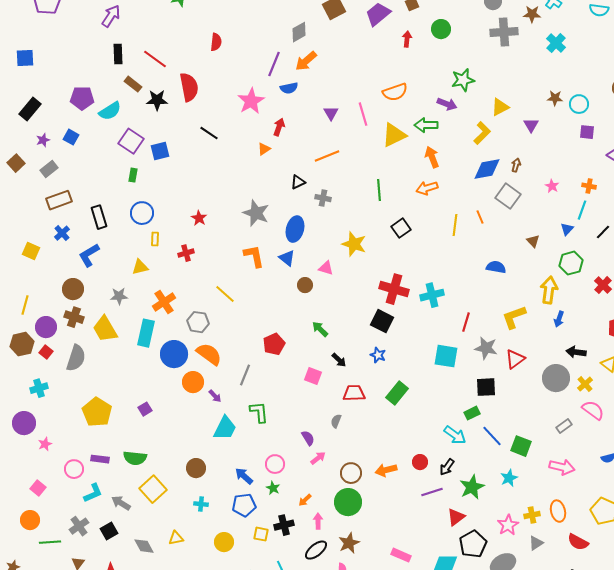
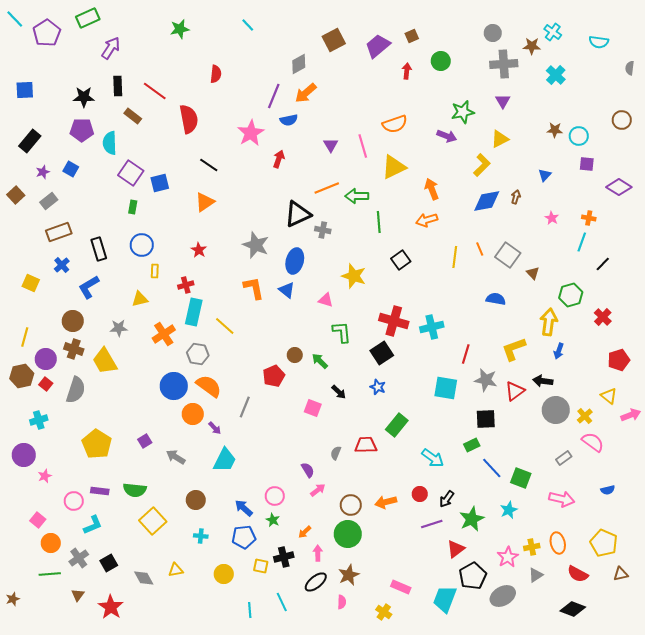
black star: (157, 100) -> (84, 97), moved
cyan semicircle: (110, 111) -> (110, 143), turned 120
green arrow: (426, 125) -> (357, 196), moved
purple triangle: (531, 125) -> (503, 101), moved
orange triangle: (264, 149) -> (205, 202), moved, size x1.5
black triangle: (298, 182) -> (298, 214), size x1.8
gray square: (508, 196) -> (508, 255), moved
blue triangle: (567, 229) -> (545, 175), moved
brown circle: (305, 285) -> (295, 355), moved
black square: (382, 321) -> (382, 353), turned 30
cyan rectangle: (146, 333) -> (194, 312), moved
black arrow: (576, 352) -> (543, 381), moved
red trapezoid: (354, 393) -> (366, 445), moved
green L-shape: (259, 412) -> (342, 332), moved
cyan arrow: (455, 435) -> (433, 458), moved
gray arrow: (121, 503) -> (176, 457), moved
orange circle: (30, 520) -> (51, 543), moved

